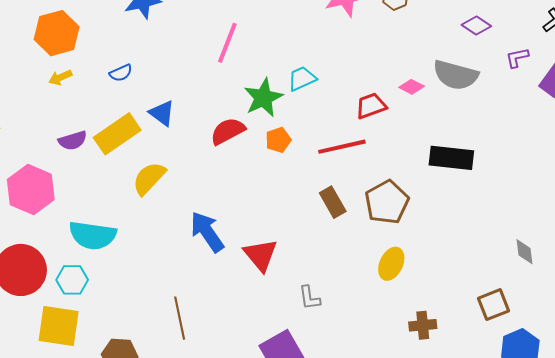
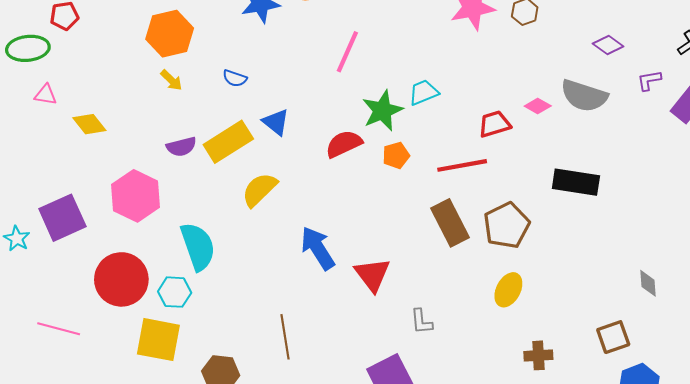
blue semicircle: (121, 73) -> (235, 78), turned 40
yellow arrow: (60, 77) -> (171, 80), turned -115
brown rectangle: (333, 202) -> (450, 223), size x1.4
cyan semicircle: (93, 235) -> (198, 246), turned -120

